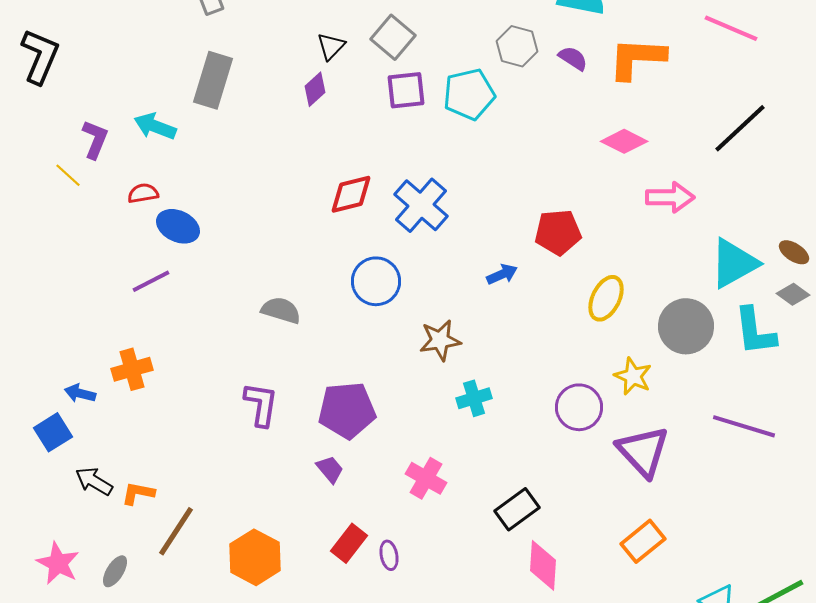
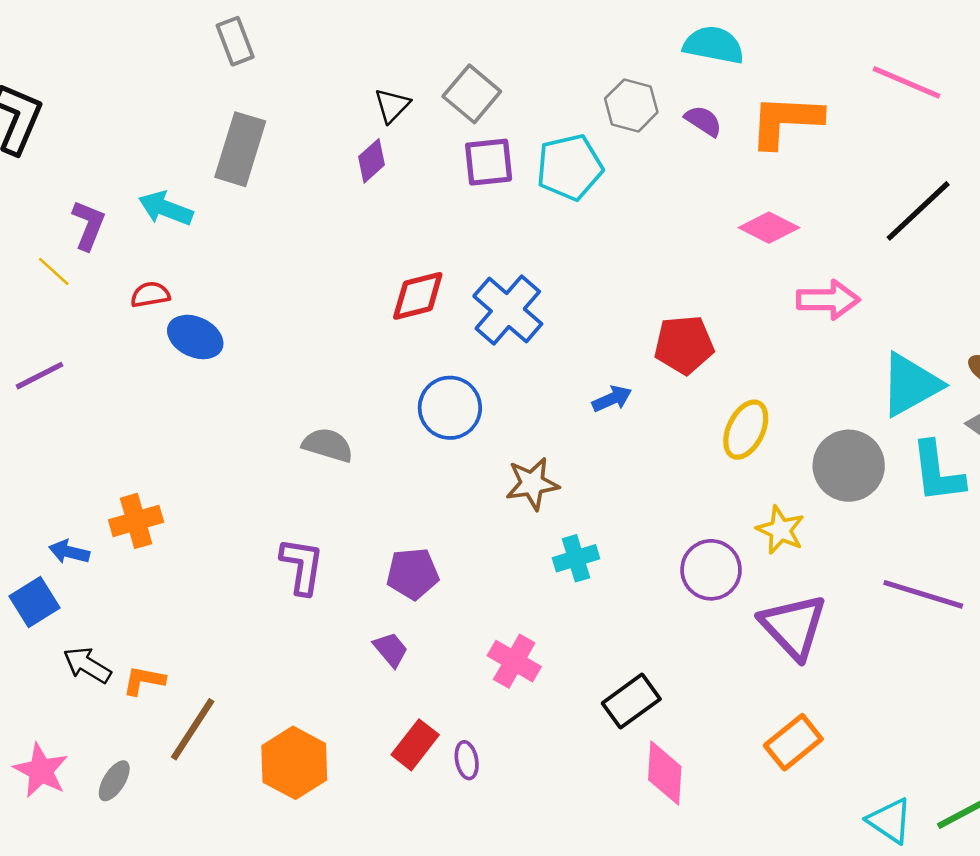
purple line: (151, 281) -> (40, 376), moved
purple pentagon: (347, 410) -> (413, 574), size x0.7

